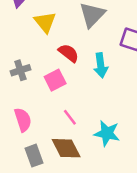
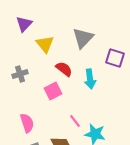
gray cross: (20, 70) -> (20, 74), moved
pink line: (70, 117) -> (75, 121), moved

